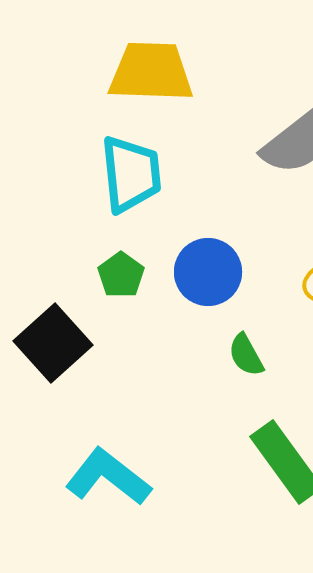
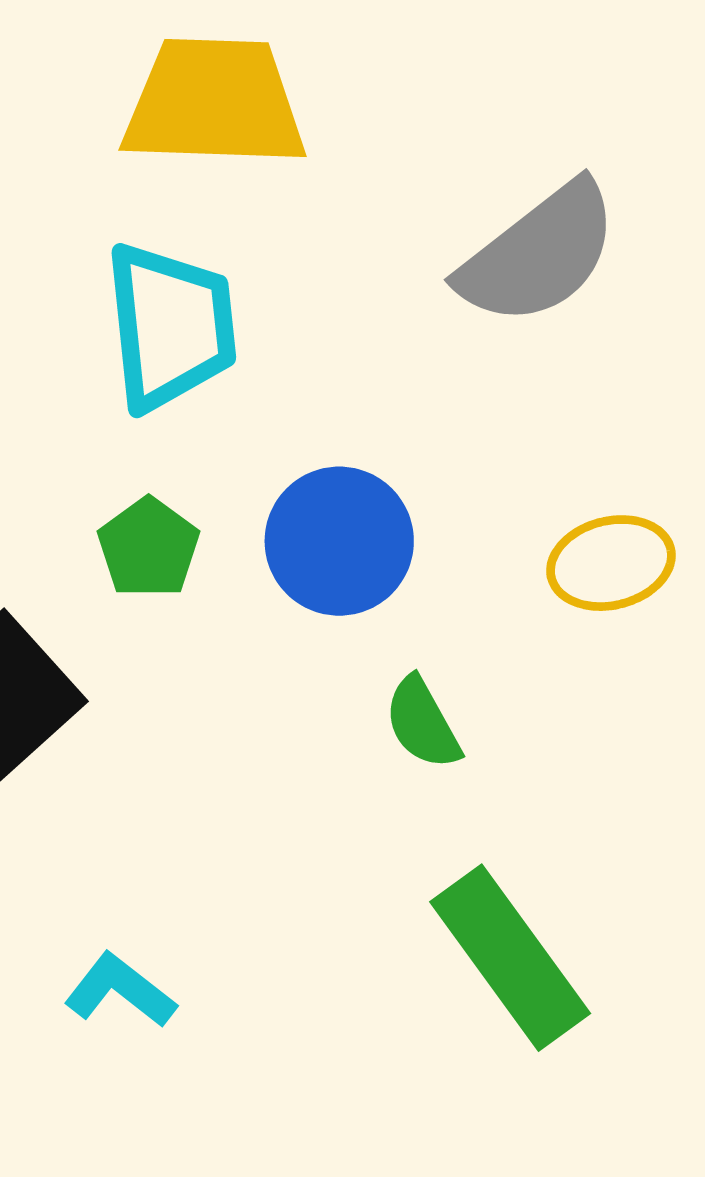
cyan L-shape: (108, 477) -> (120, 990), size x0.6

